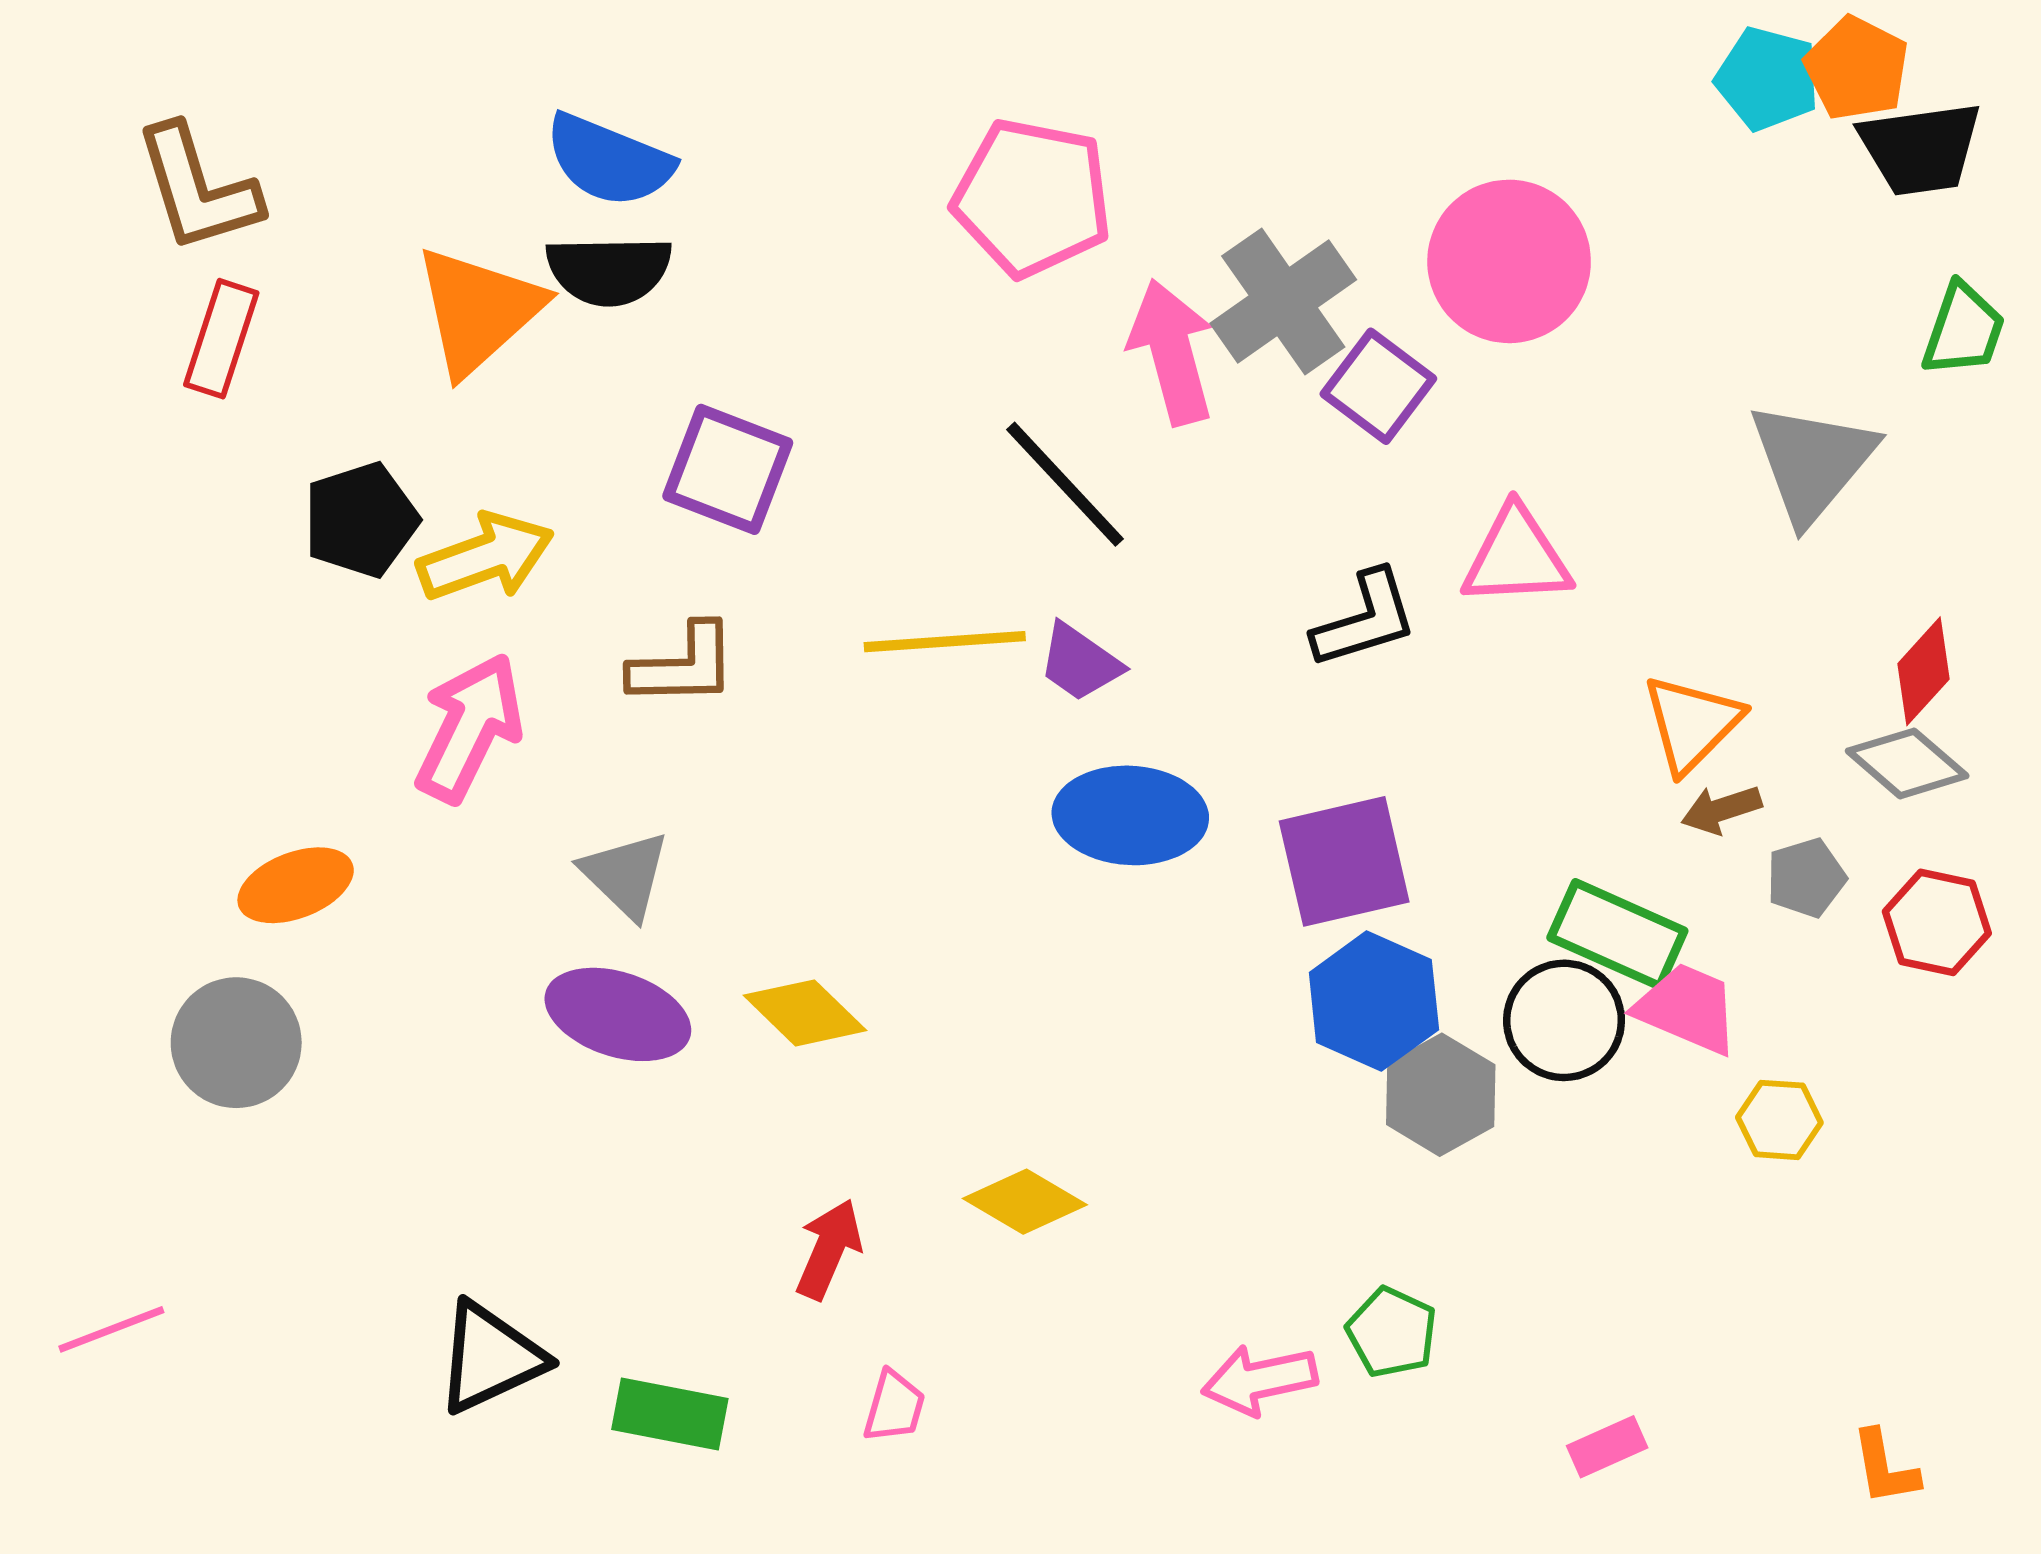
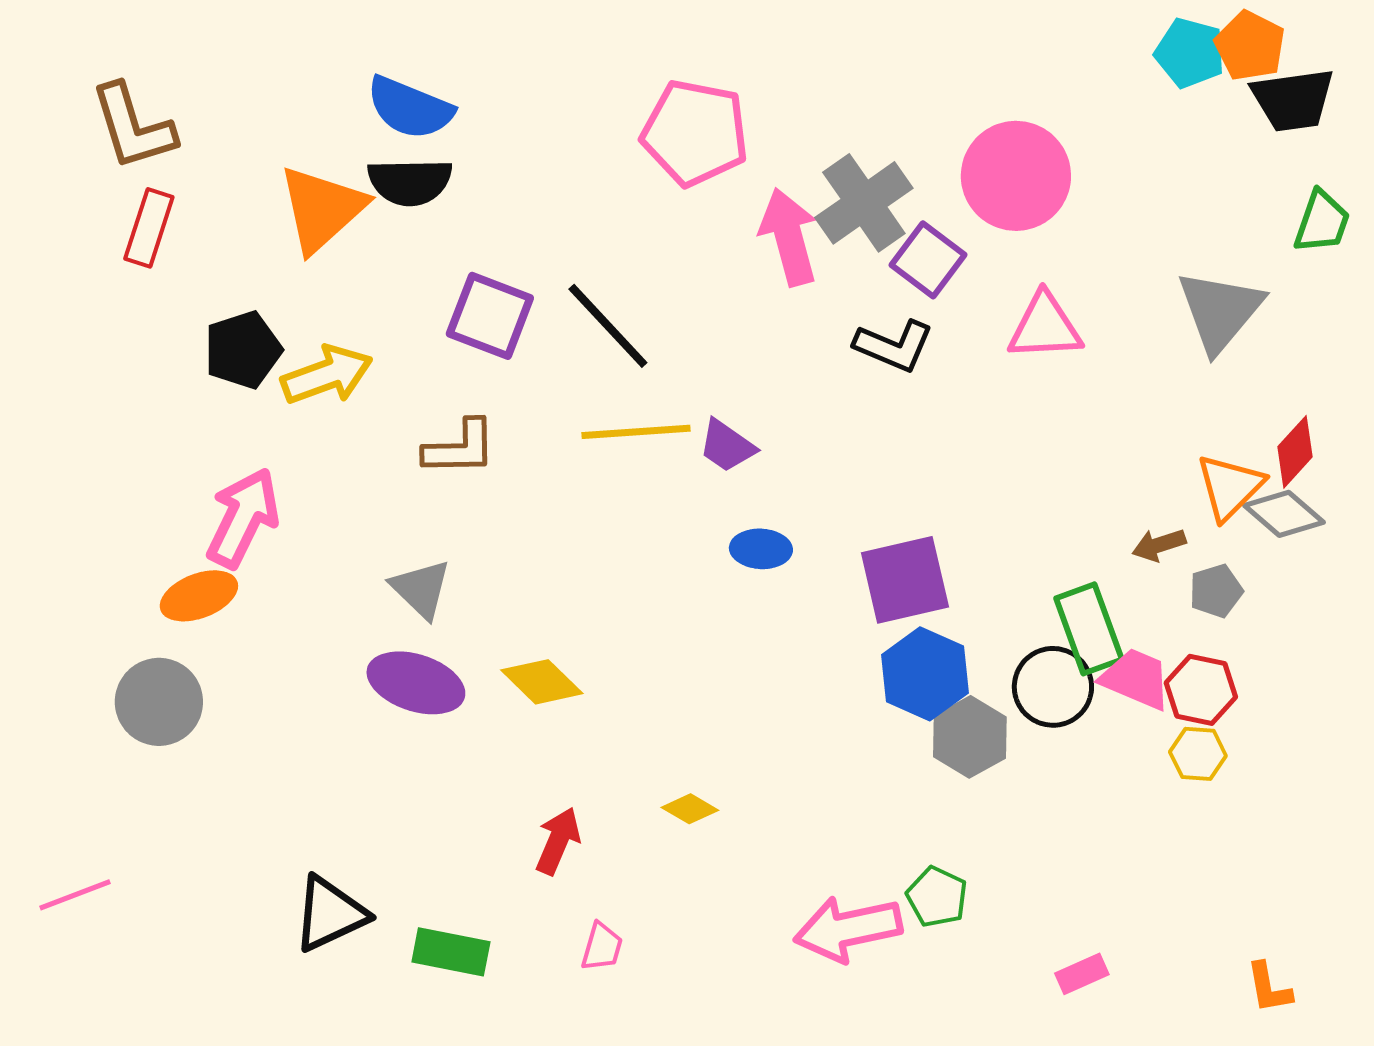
black line: (1065, 484) -> (608, 326), moved
pink triangle: (1516, 557) -> (1045, 327), moved
black L-shape: (1365, 619) -> (894, 346), moved, turned 40
orange triangle: (1692, 723) -> (1230, 487), moved
pink arrow: (469, 728) -> (243, 518), moved
blue ellipse: (1130, 815) -> (761, 549), size x0.6
red hexagon: (1937, 922) -> (1201, 690), moved
green rectangle: (1617, 934) -> (1089, 629), turned 46
yellow diamond: (1025, 1202) -> (690, 809), size x0.7
pink arrow: (1260, 1380) -> (848, 929), size x1.4

